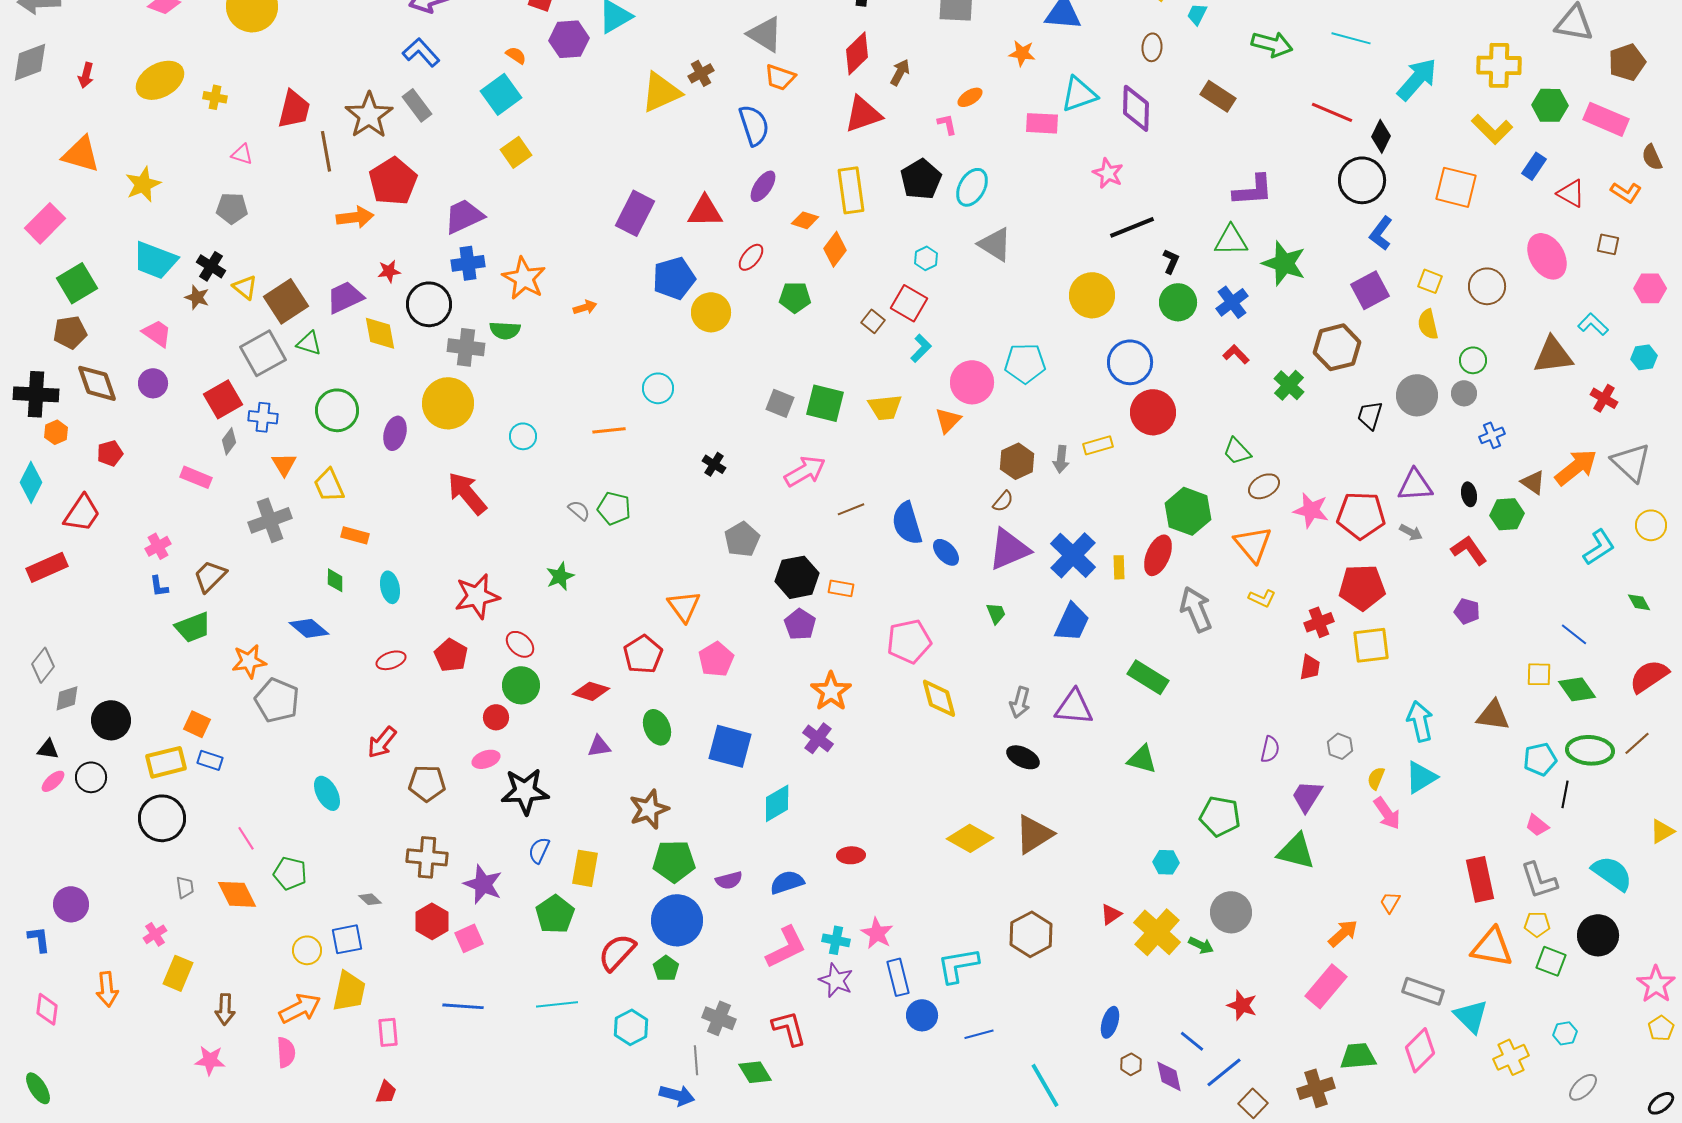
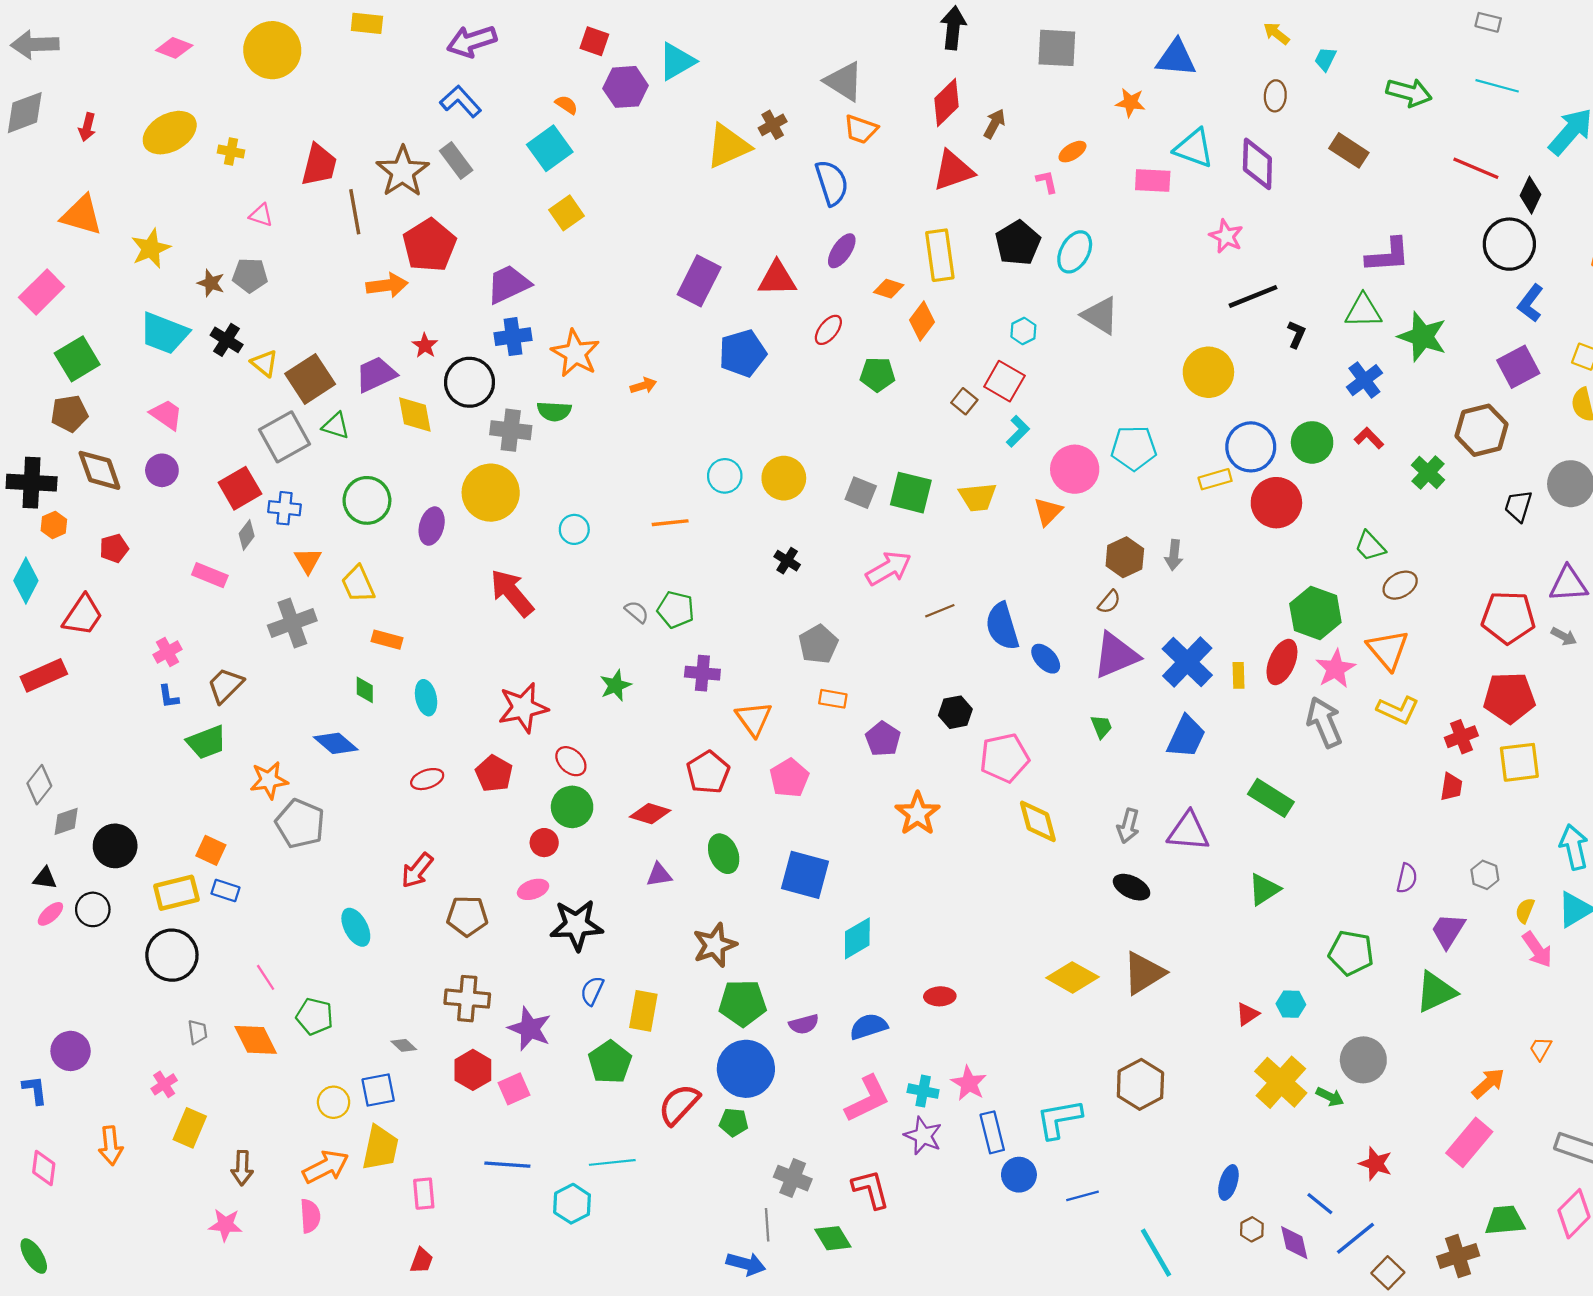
cyan triangle: (1079, 94) -> (1194, 148), turned 39
red star: (389, 271) -> (425, 345), turned -30
brown star: (197, 297) -> (211, 283), moved
green circle: (1178, 302) -> (1312, 442), moved
yellow circle: (711, 312) -> (784, 478), moved
yellow rectangle: (1098, 445) -> (1215, 479), moved
pink star: (1311, 510) -> (1335, 669), moved, turned 30
black hexagon: (797, 577) -> (955, 712), moved, size x0.7
orange rectangle: (841, 588) -> (833, 699), moved
yellow L-shape: (1262, 598) -> (1398, 710), size x1.4
purple cross: (818, 738) -> (702, 673), moved, turned -32
green triangle: (1142, 759) -> (1264, 889), turned -48
green triangle: (1296, 851) -> (1436, 992), turned -39
red triangle: (1111, 914) -> (1247, 1014), moved
green pentagon: (666, 968) -> (734, 1122), turned -30
cyan hexagon: (631, 1027) -> (572, 1204), moved

